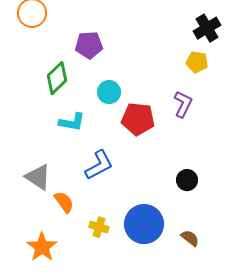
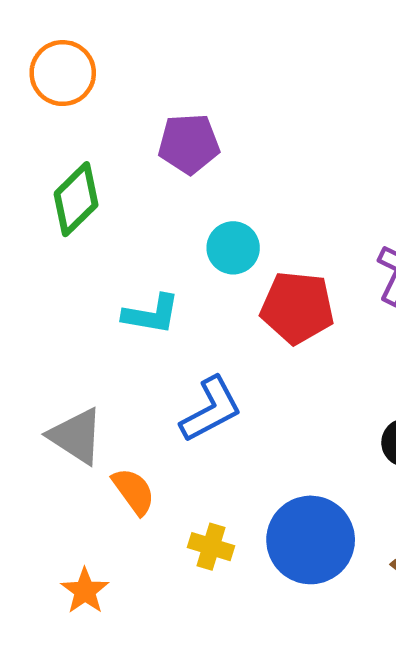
green diamond: (57, 78) -> (76, 199), moved
orange star: (42, 247) -> (85, 591), size x0.7

